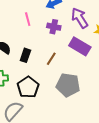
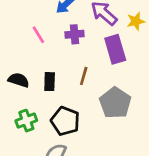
purple rectangle: (80, 46) -> (115, 49), turned 60
gray pentagon: (68, 85) -> (115, 103), turned -30

